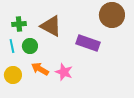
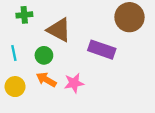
green cross: (19, 24) -> (24, 15), moved
green circle: (30, 46) -> (44, 55), moved
pink star: (64, 72) -> (74, 83), turned -30

